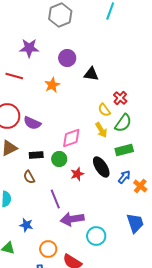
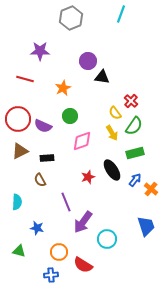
purple circle: (67, 58) -> (88, 61), moved
green circle: (59, 159) -> (70, 116), moved
purple arrow: (72, 219) -> (83, 222), turned -45

